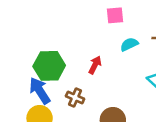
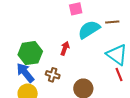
cyan semicircle: (129, 44) -> (89, 30), size x1.6

